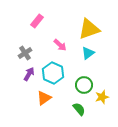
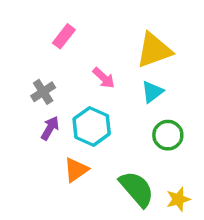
green circle: (84, 85) -> (168, 135), moved
yellow star: (102, 97) -> (178, 199), moved
green semicircle: (79, 109) -> (137, 189), size x1.6

